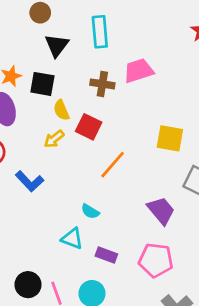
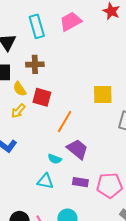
pink trapezoid: (139, 71) -> (71, 21), moved
brown cross: (102, 84) -> (35, 64), moved
purple trapezoid: (161, 211) -> (77, 149), moved
purple rectangle: (106, 255) -> (80, 182), moved

